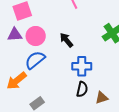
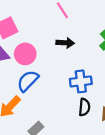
black arrow: (66, 40) -> (65, 43), moved, turned 140

